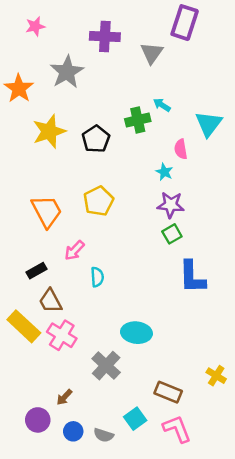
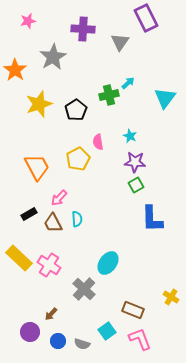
purple rectangle: (185, 23) -> (146, 18), turned -44
cyan arrow: (162, 105) -> (128, 83), turned 104
pink semicircle: (181, 149) -> (98, 142), moved
brown trapezoid: (50, 301) -> (53, 223), moved
cyan ellipse: (136, 333) -> (108, 263), turned -60

